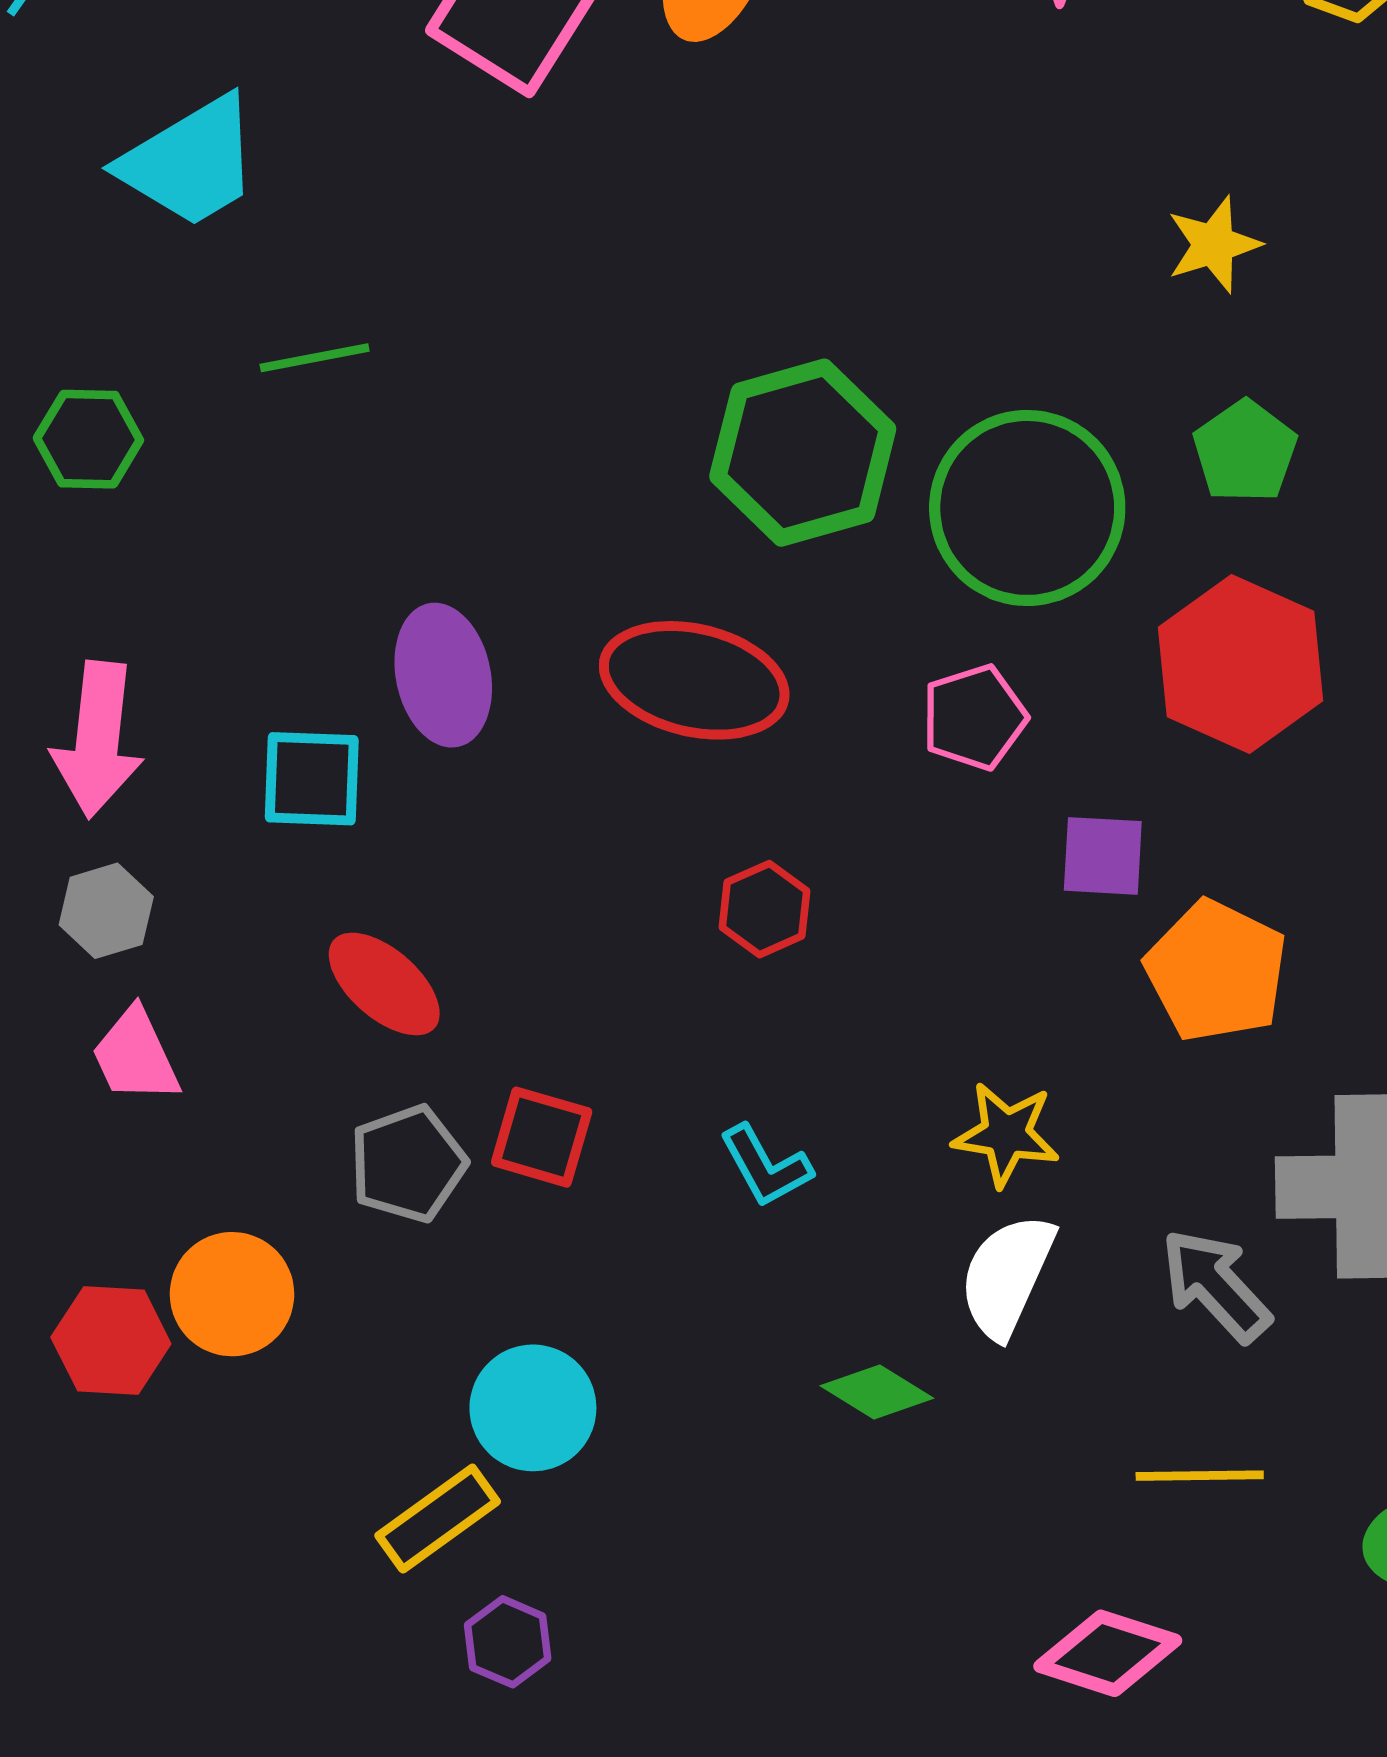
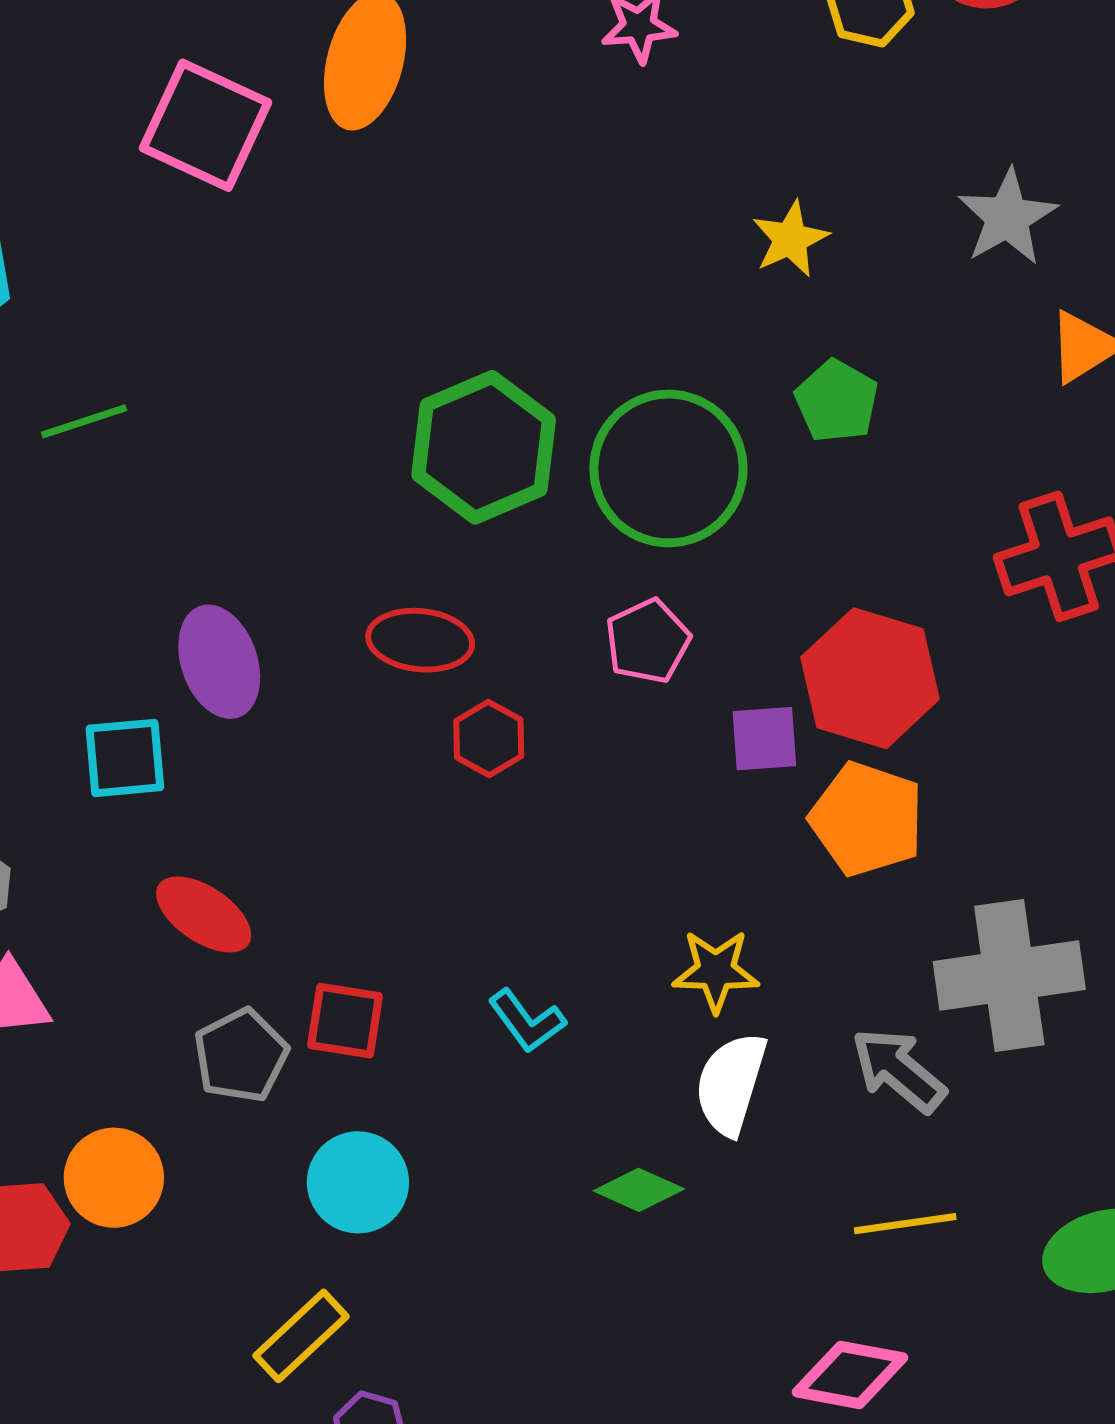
red hexagon: (1241, 664) -> (870, 678), moved
red ellipse: (694, 680) -> (420, 640), size x0.7
red hexagon: (764, 909) -> (489, 739), moved
cyan circle: (533, 1408) -> (358, 1182), moved

